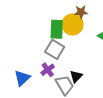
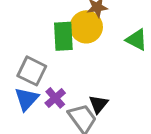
gray square: (55, 49) -> (32, 71), moved
blue triangle: (22, 78) -> (27, 99), moved

